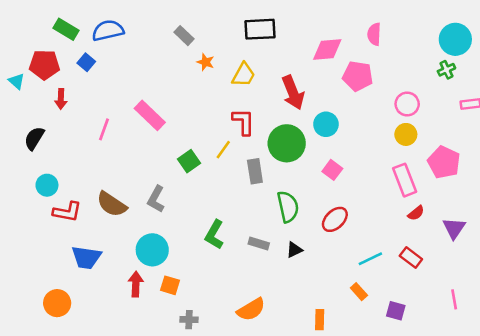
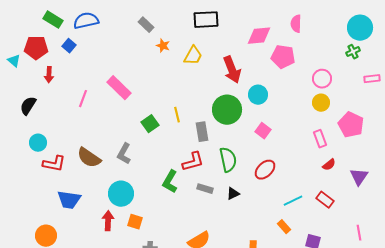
red L-shape: (244, 122) -> (193, 162), moved, turned 75
yellow line: (223, 150) -> (177, 115), turned -49
pink rectangle: (405, 180) -> (320, 139), size x0.7

